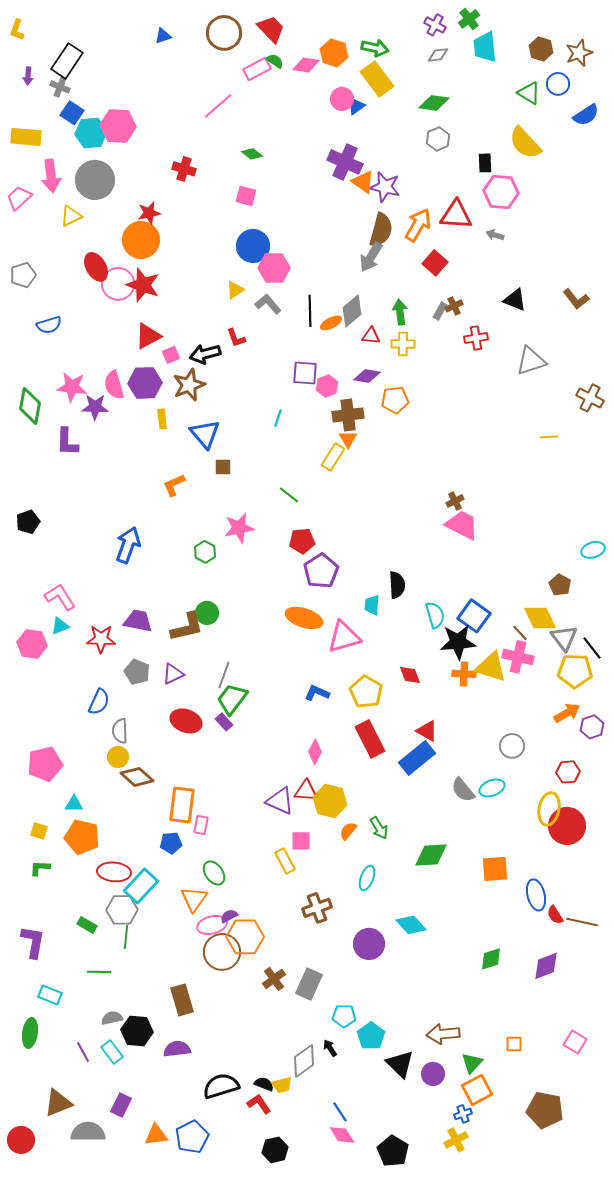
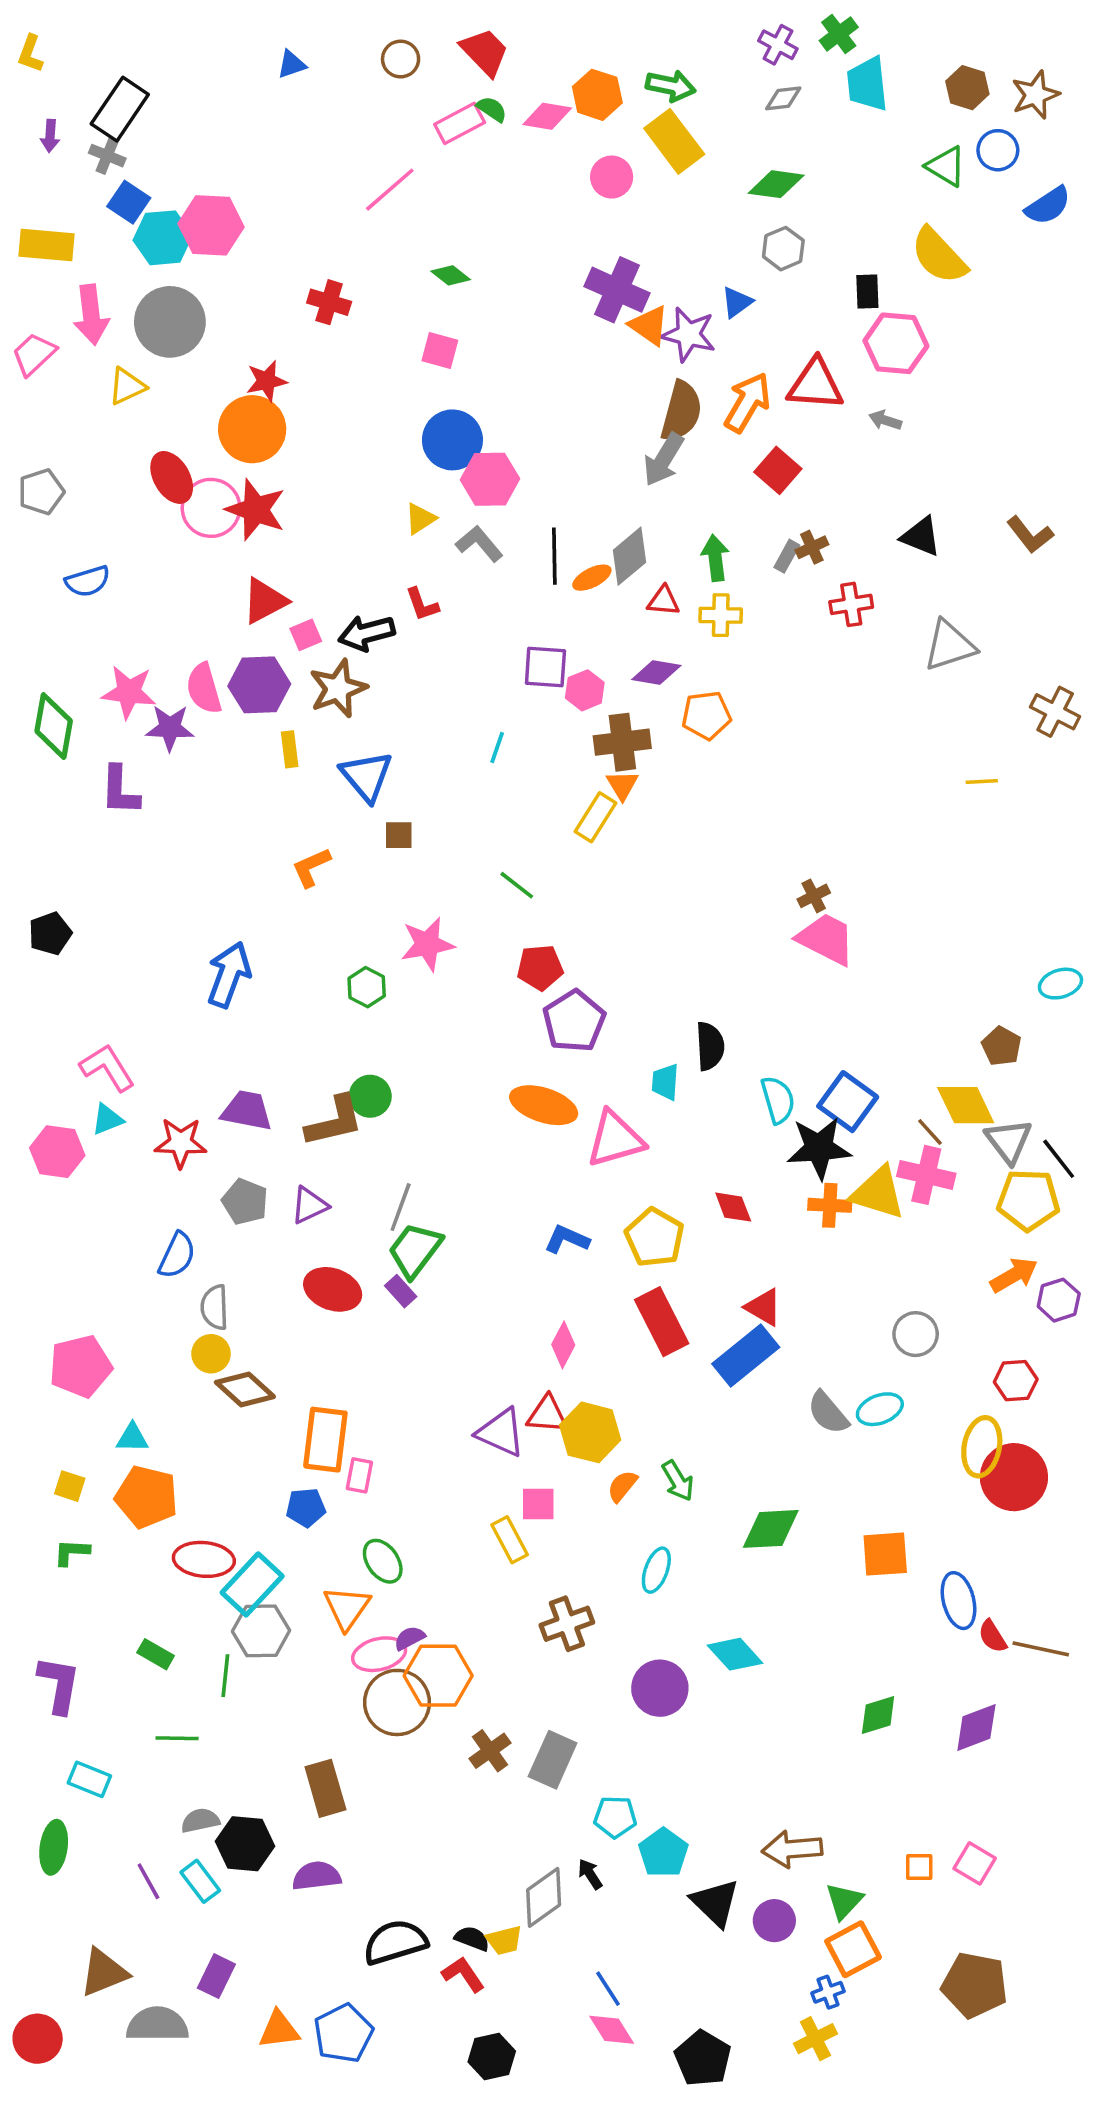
brown circle: (224, 33) -> (401, 59), size x0.6
blue triangle: (356, 106) -> (737, 302), moved
gray hexagon: (122, 910) -> (261, 1631), moved
pink square: (575, 1042) -> (975, 1863), moved

